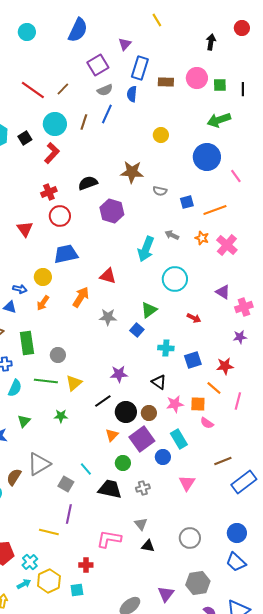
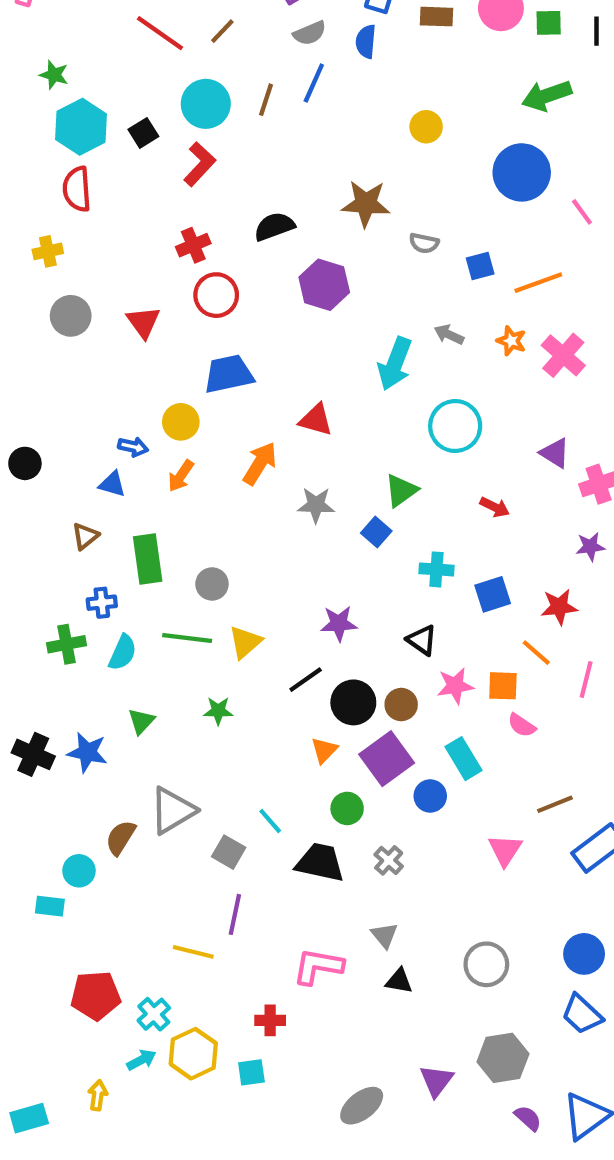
pink triangle: (187, 483) -> (505, 850), moved
gray cross: (143, 488) -> (389, 860), turned -32

